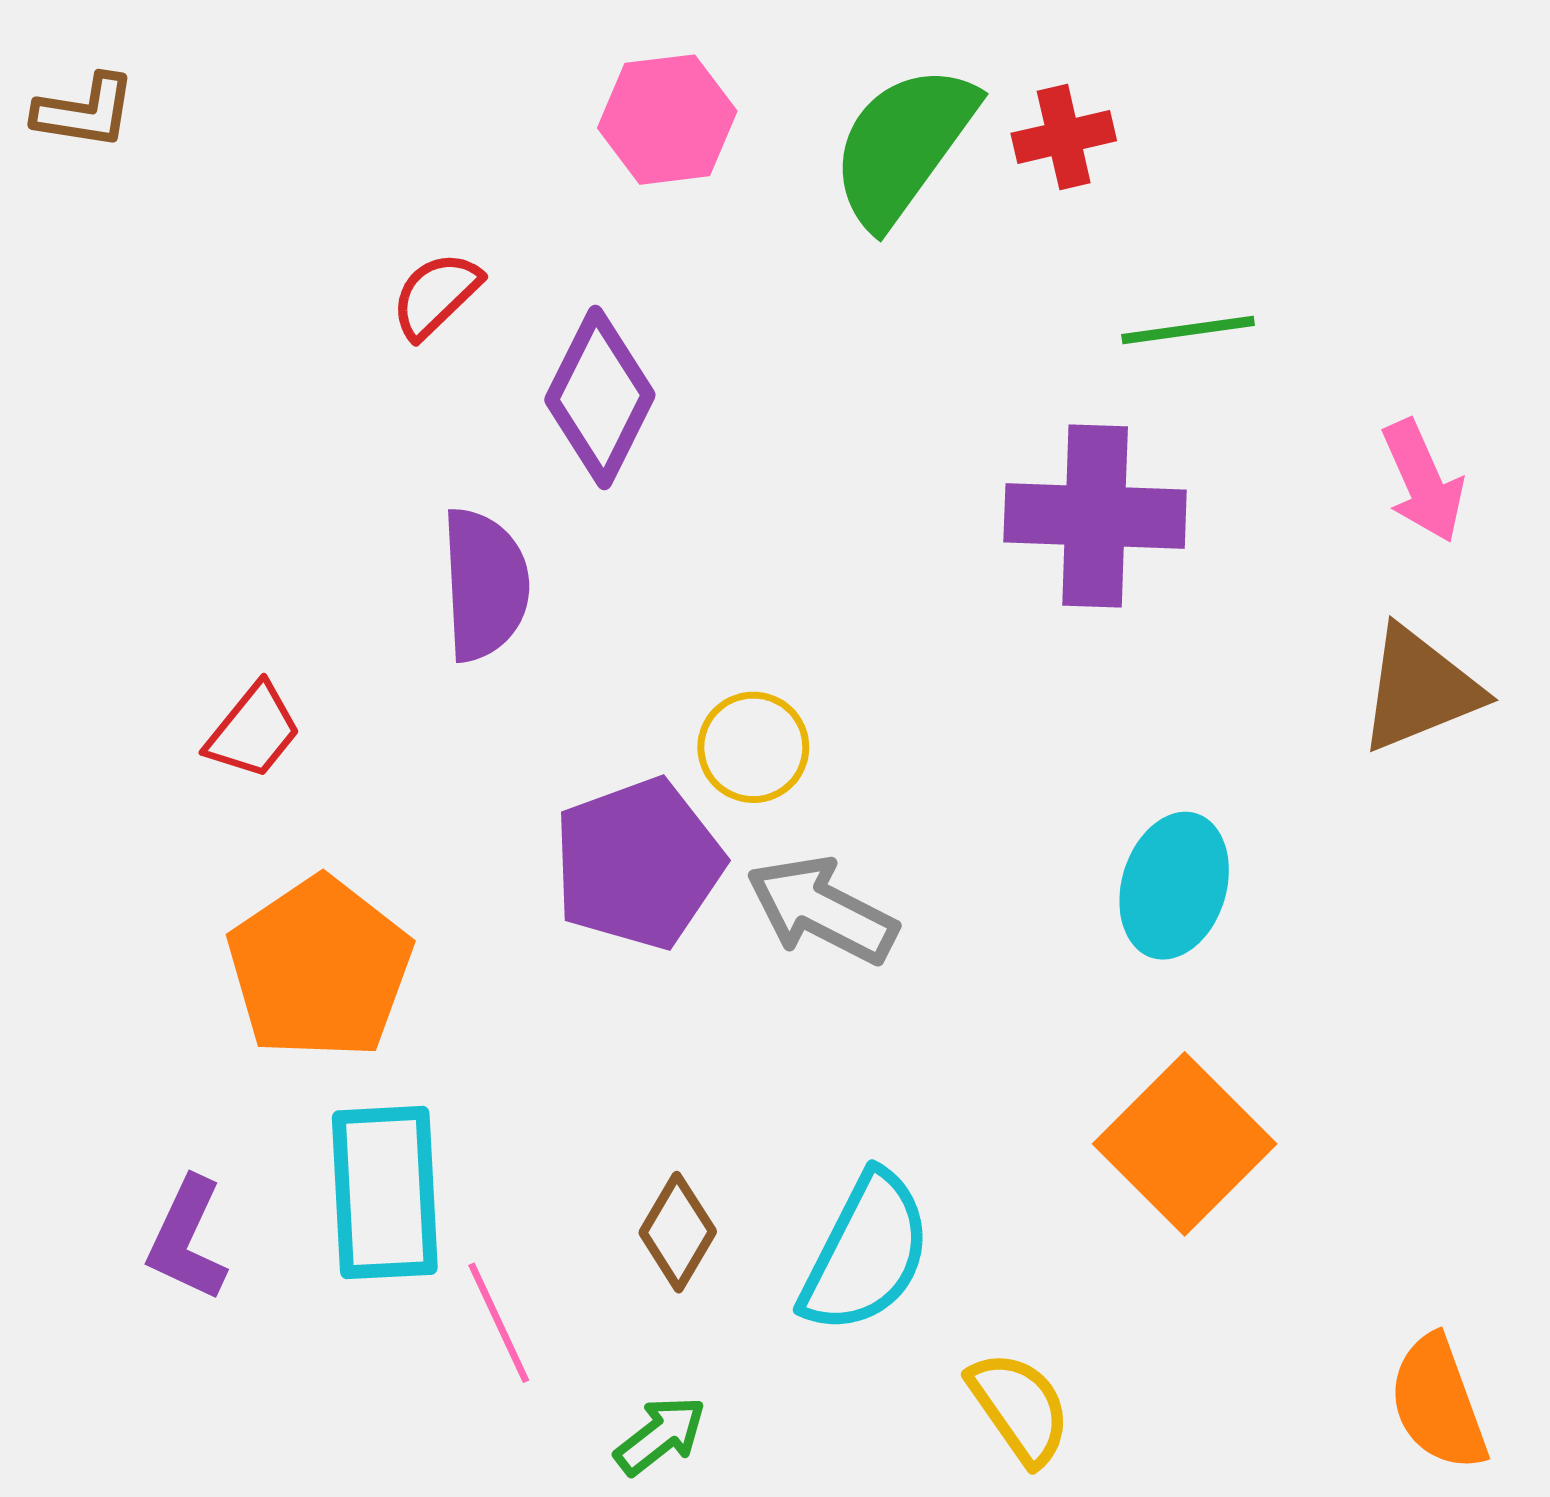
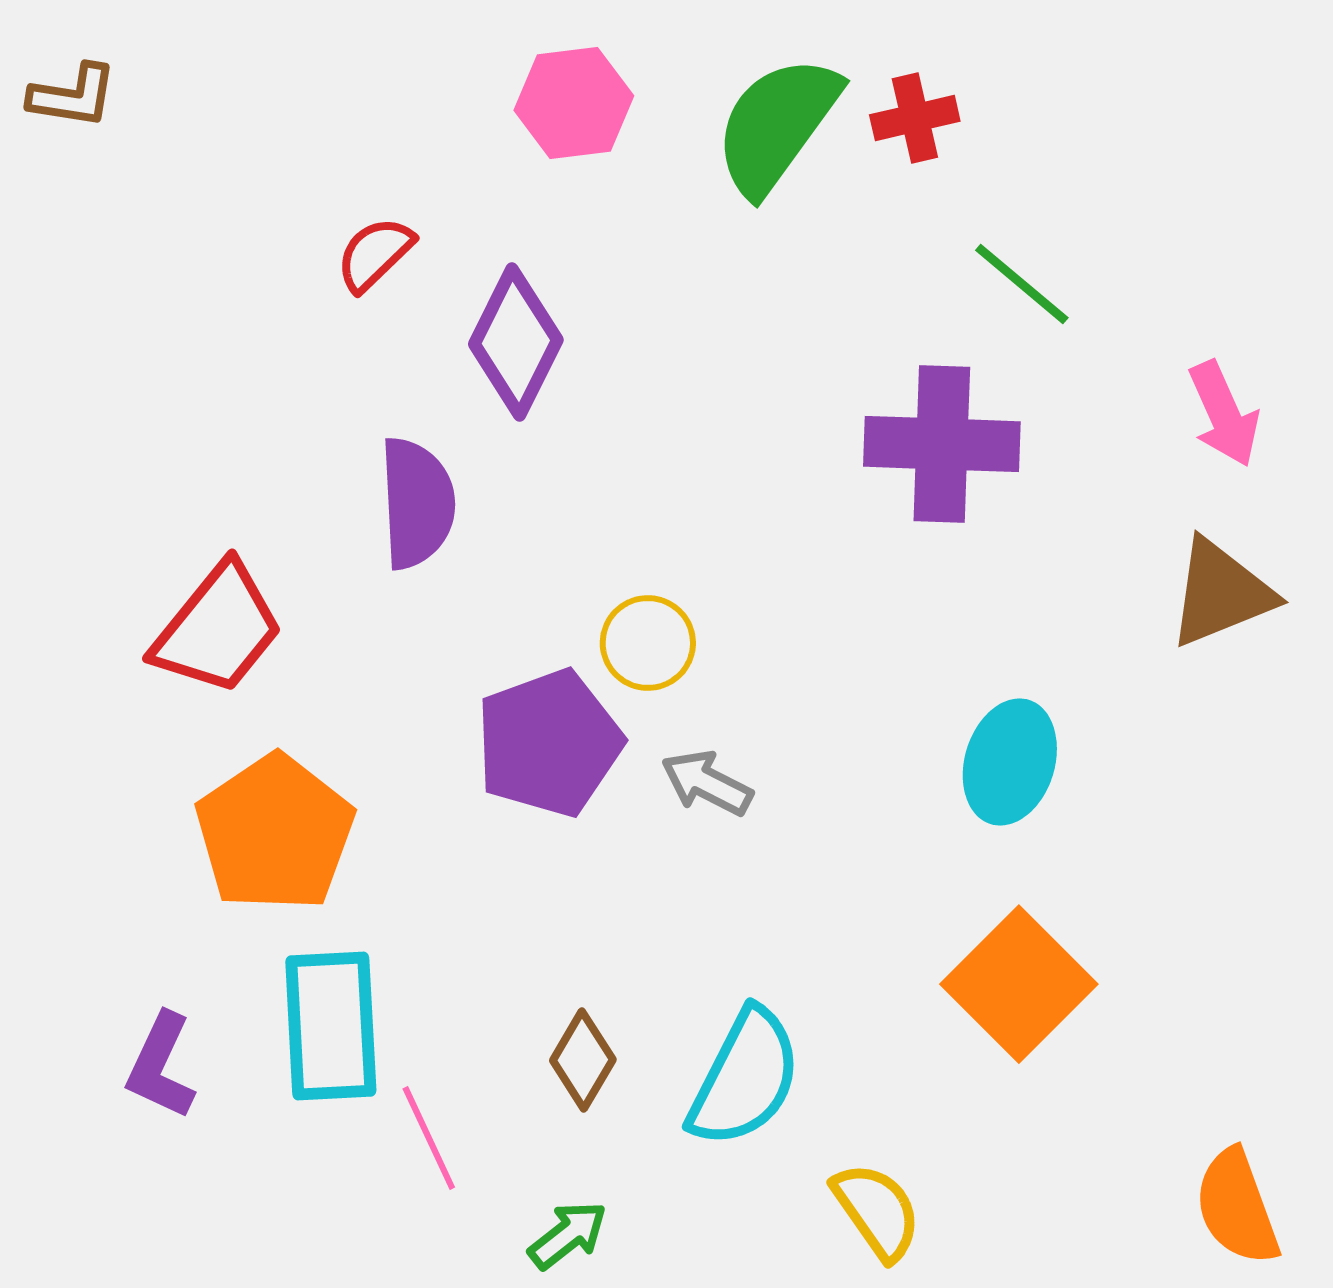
green line: (1188, 330) -> (1022, 284), turned 48
red trapezoid: (253, 731) -> (218, 629), size x1.6
gray arrow: (822, 910) -> (707, 783), size x0.7

